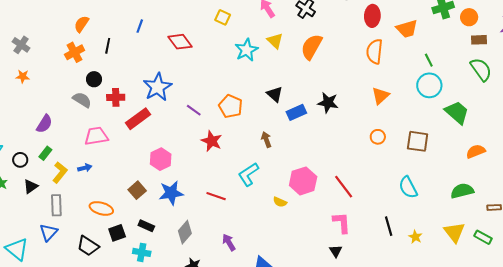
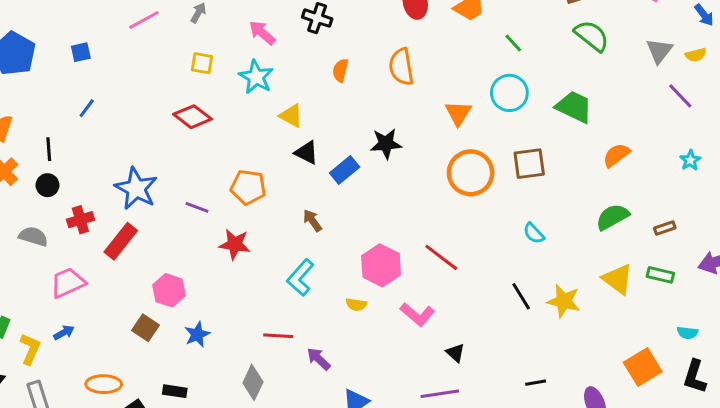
blue line: (140, 26) -> (87, 108), turned 32
yellow triangle: (275, 41) -> (291, 116), moved
red diamond: (180, 42) -> (193, 117), moved
orange semicircle: (312, 47) -> (340, 70), size x0.6
cyan star: (246, 50) -> (256, 77), moved
orange semicircle: (374, 52) -> (401, 67), moved
black circle: (94, 79) -> (47, 185), moved
cyan circle: (429, 85) -> (509, 93), moved
orange circle: (378, 137) -> (471, 173), size x2.0
cyan semicircle: (408, 187) -> (534, 233), size x0.7
brown square: (137, 190) -> (146, 328), moved
blue star: (171, 193) -> (197, 334), size x0.7
red line: (216, 196) -> (278, 336), moved
pink L-shape: (342, 223) -> (417, 314), moved, turned 150
gray diamond: (185, 232) -> (253, 382), moved
yellow star: (415, 237) -> (564, 301), size x1.6
purple arrow: (229, 242) -> (319, 359), moved

